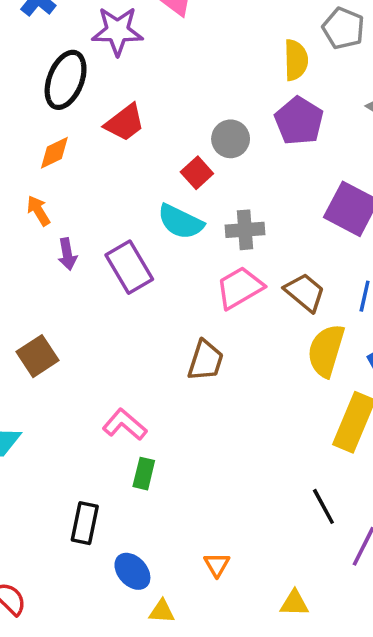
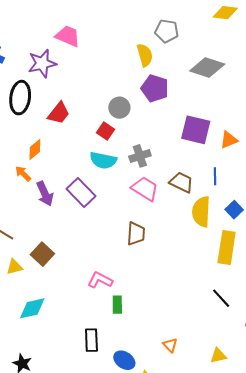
orange diamond: (54, 153) -> (35, 149), moved
purple arrow: (67, 254) -> (45, 194), size x1.4
pink trapezoid: (240, 288) -> (145, 189), turned 76

